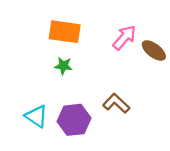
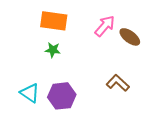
brown L-shape: (116, 103) -> (118, 83), moved

